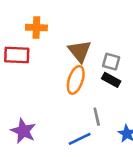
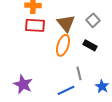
red rectangle: (17, 55) -> (35, 25), moved
gray square: (111, 62) -> (93, 20), moved, turned 32

